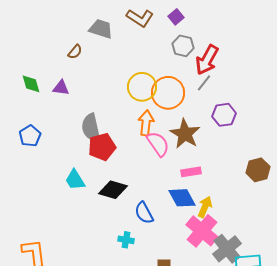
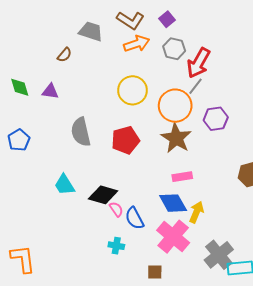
orange circle: (168, 93) -> (175, 106), moved
orange arrow: (146, 123) -> (137, 44), moved, turned 65
pink semicircle: (158, 144) -> (116, 209), moved, size x0.6
red pentagon: (102, 147) -> (125, 140), moved
pink cross: (202, 231) -> (173, 237), moved

